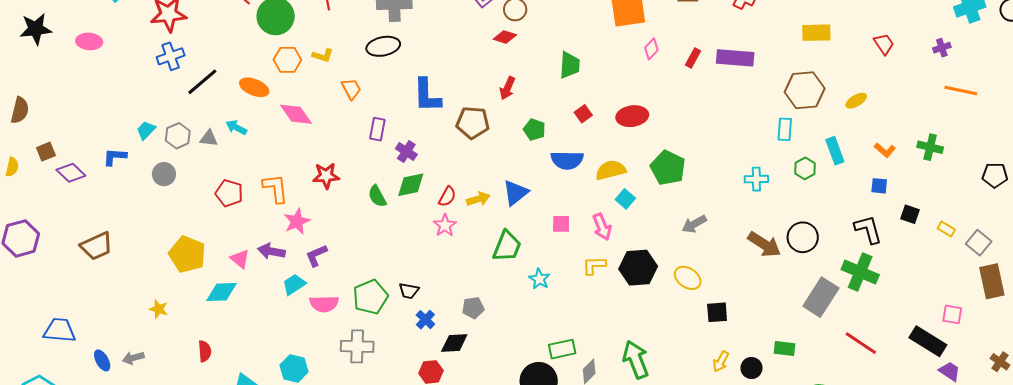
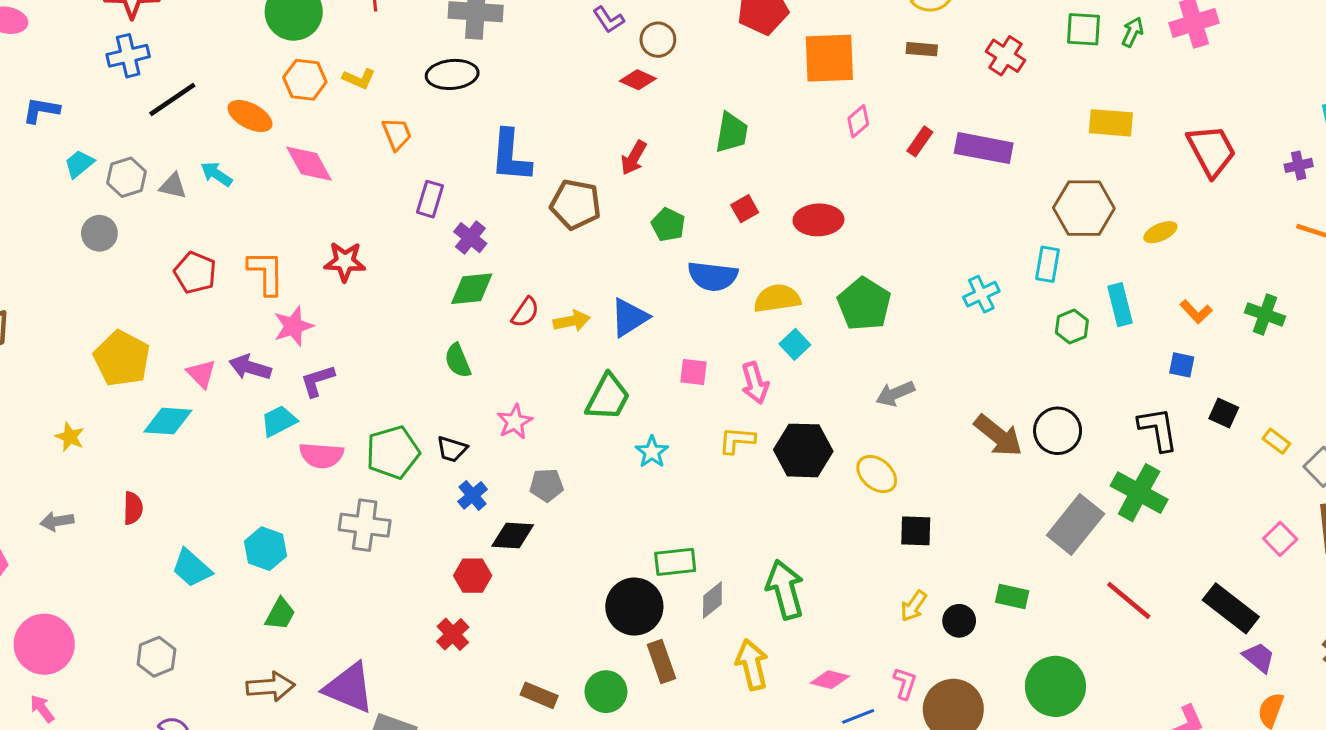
red trapezoid: (884, 44) -> (1211, 151), size x1.6
blue L-shape: (115, 157) -> (41, 110), moved
cyan cross: (756, 179) -> (981, 294), moved, turned -30
green semicircle: (377, 196) -> (458, 361), moved
pink star: (445, 225) -> (515, 422), moved
pink square: (952, 314) -> (1280, 539), moved, turned 30
gray arrow: (133, 358) -> (57, 521), moved

